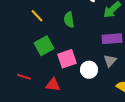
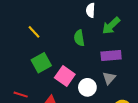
green semicircle: (69, 20) -> (79, 38), moved
pink square: (67, 59) -> (65, 76), turned -36

